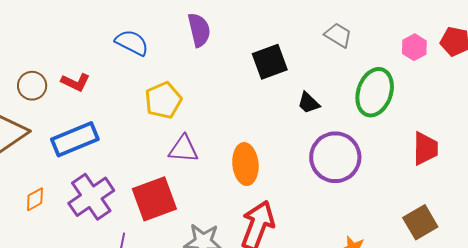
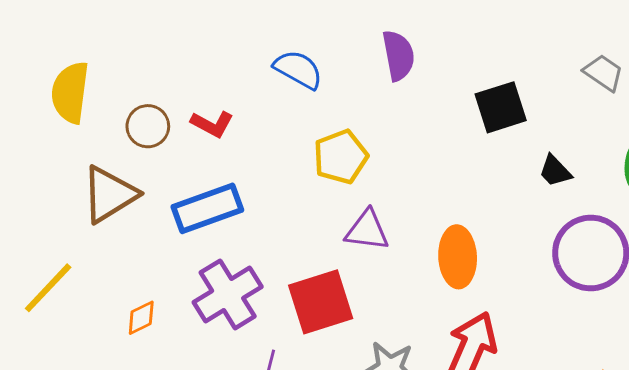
orange diamond: (35, 199) -> (141, 318), moved

